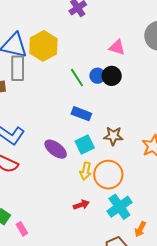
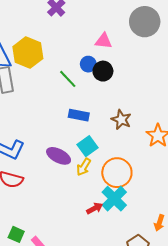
blue circle: (97, 76) -> (88, 64), moved
brown star: (113, 136) -> (121, 120), moved, turned 30
yellow arrow: (86, 171) -> (84, 167), moved, turned 30
cyan cross: (119, 207) -> (114, 199), moved

